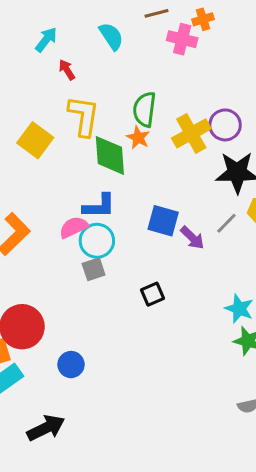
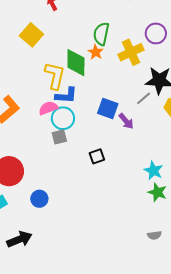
yellow L-shape: (84, 116) -> (55, 76), moved
purple circle: (225, 125) -> (156, 33), moved
yellow square: (35, 140) -> (31, 35), moved
gray line: (226, 223) -> (144, 98), moved

